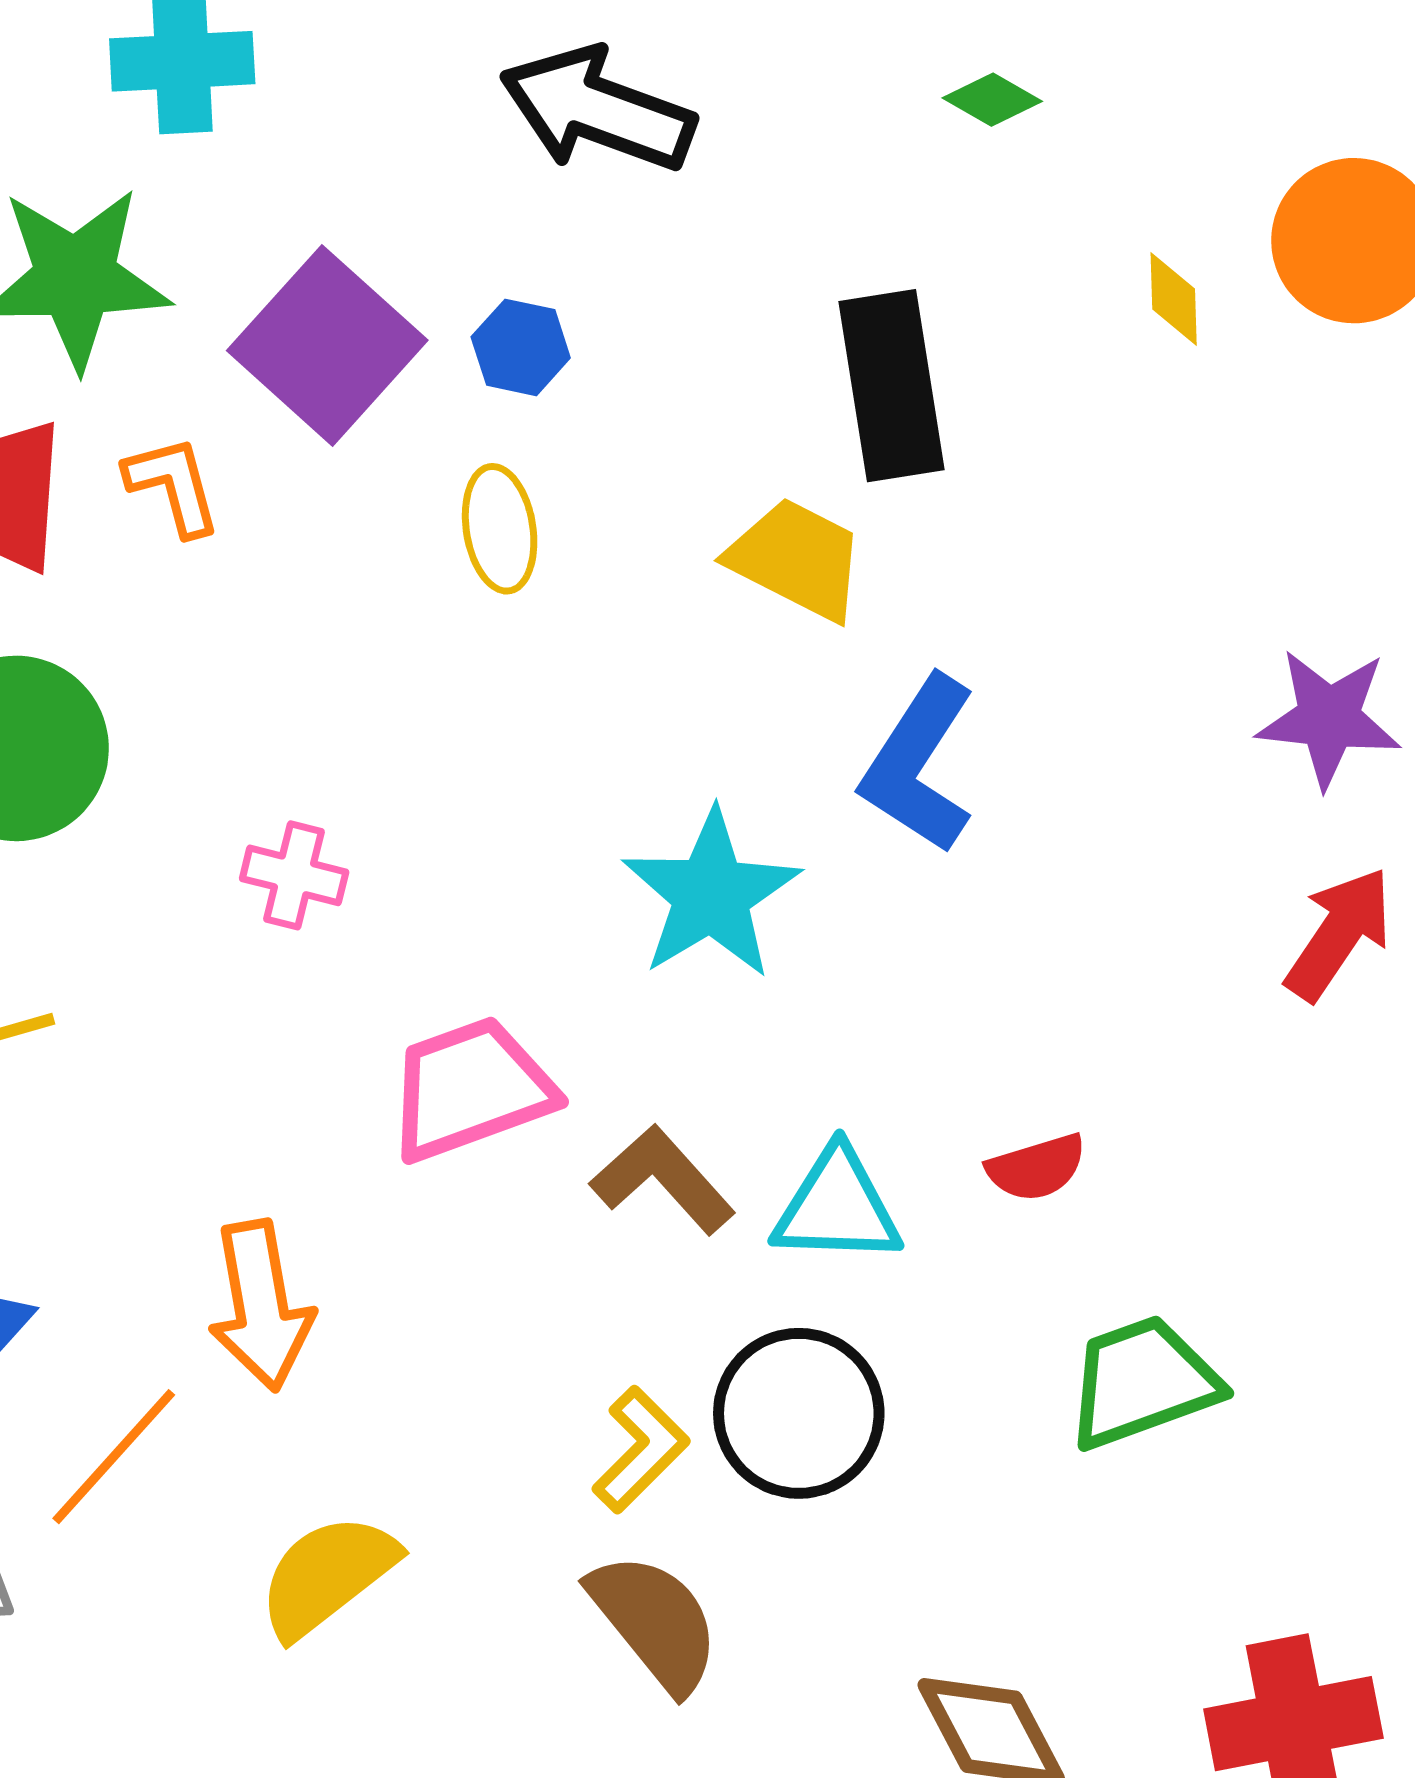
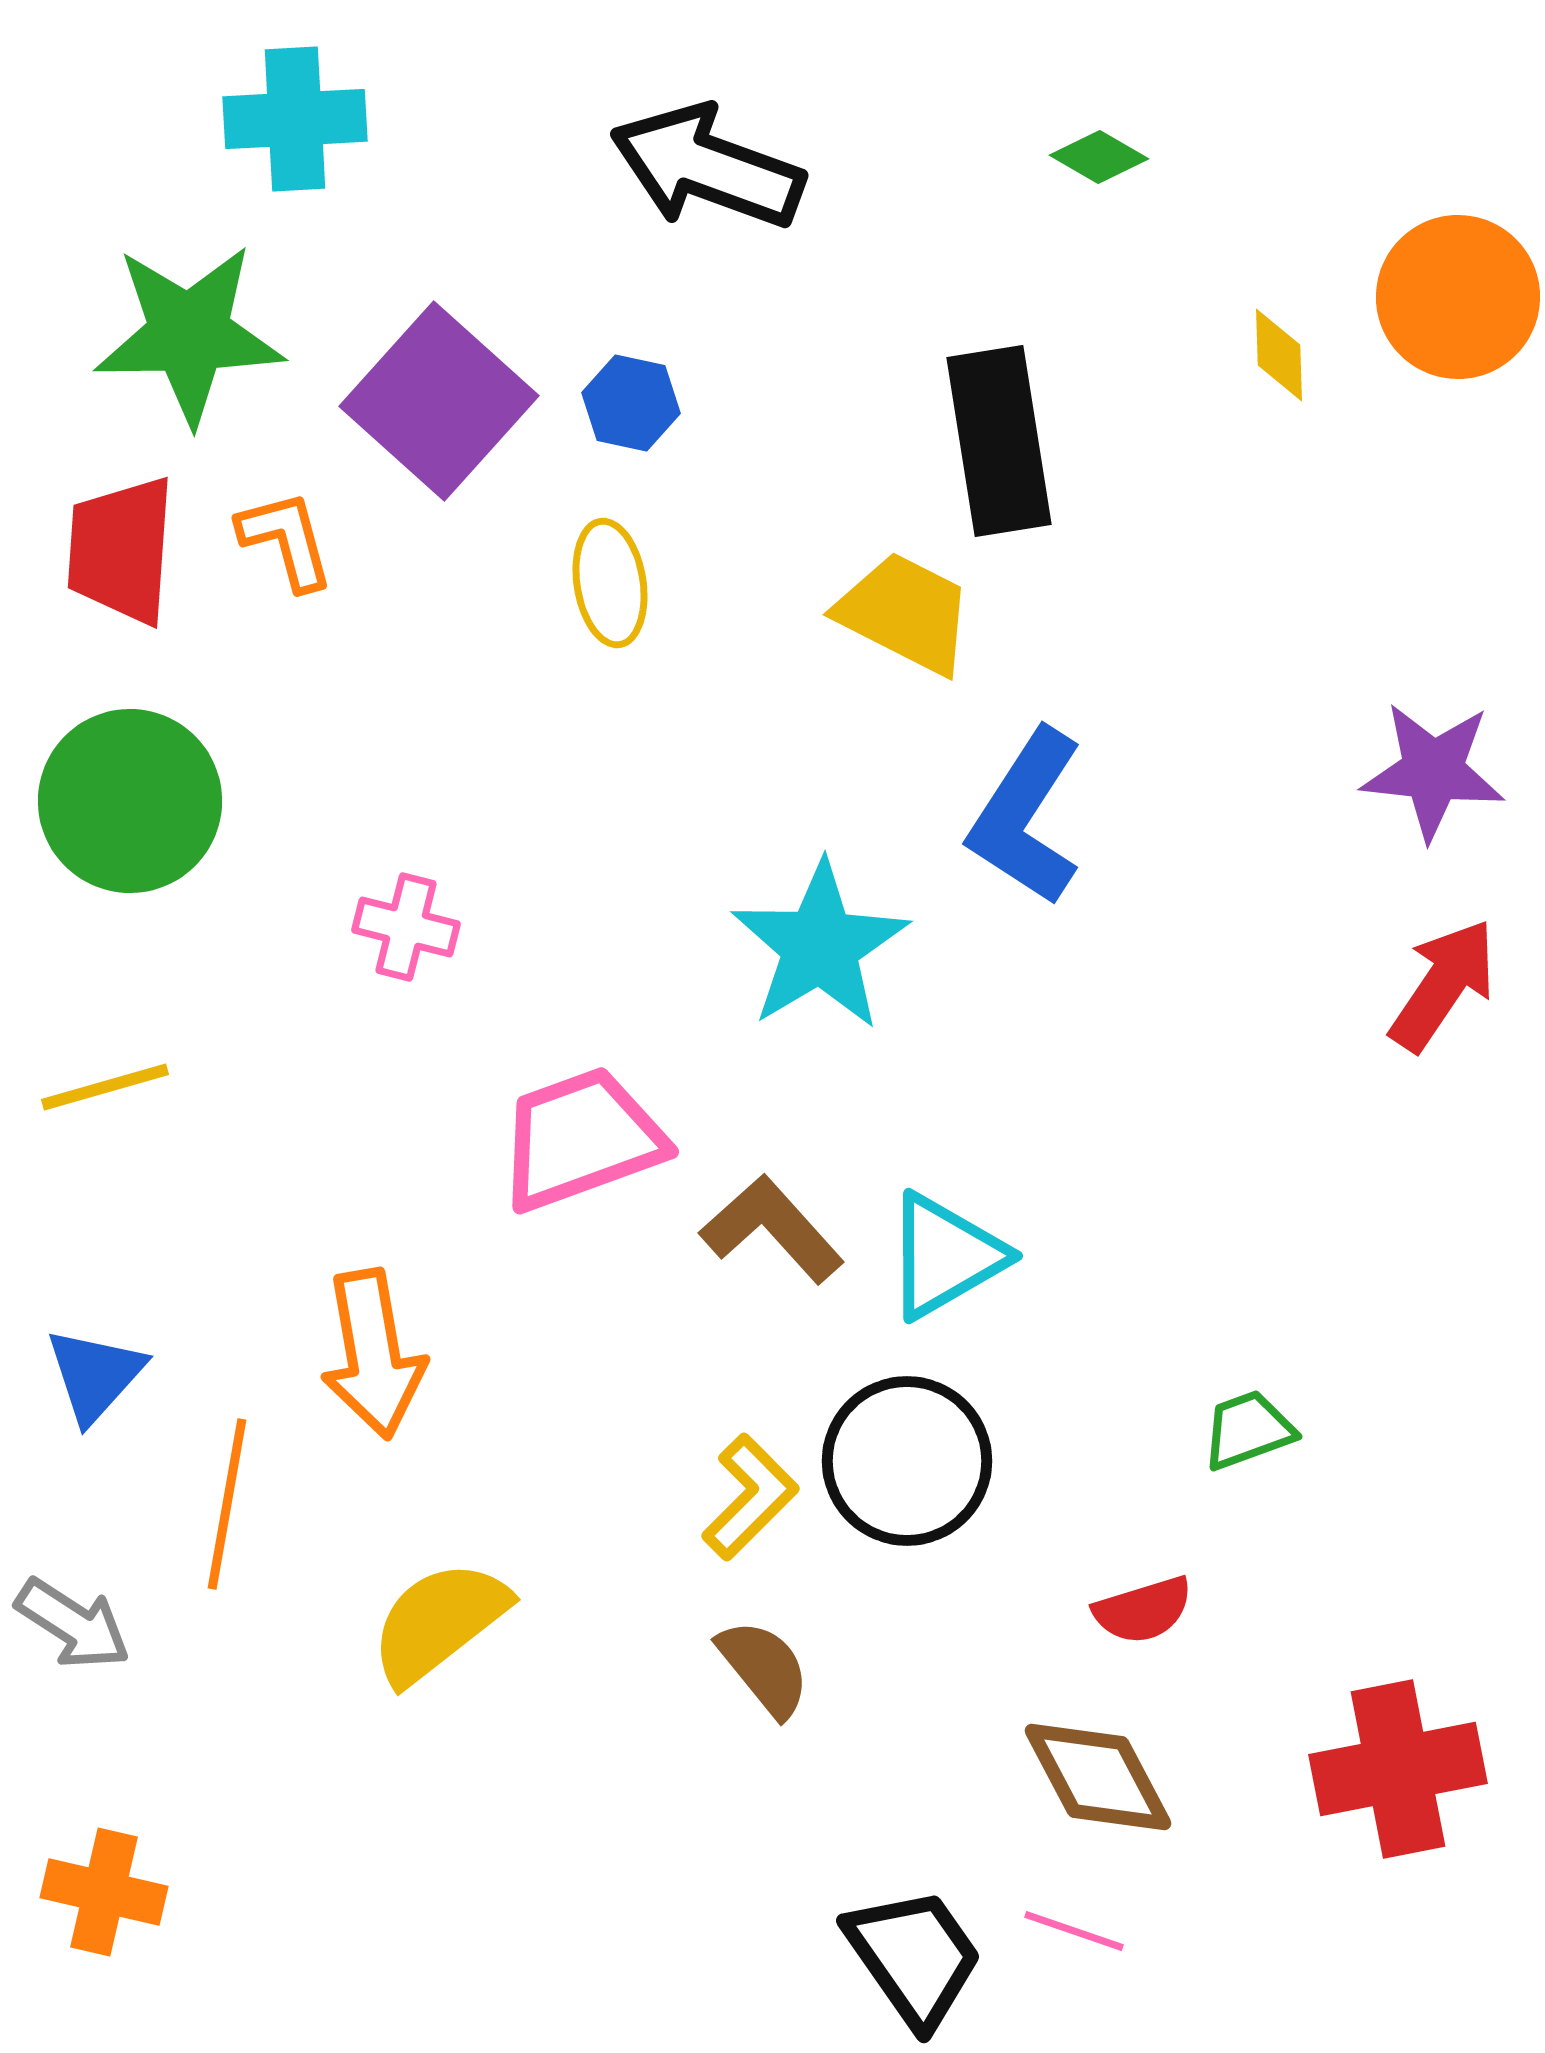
red semicircle: (1037, 1168) -> (1143, 1610), moved
cyan triangle: (837, 1207) -> (945, 1256), turned -32
green trapezoid: (1142, 1382) -> (1248, 1430), size x0.6
orange line: (114, 1457) -> (227, 1504), turned -32
brown semicircle: (655, 1622) -> (764, 1668), size x0.7

